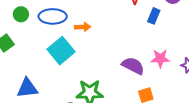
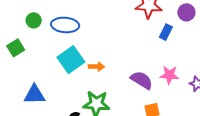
orange arrow: (83, 27) -> (96, 67), moved

